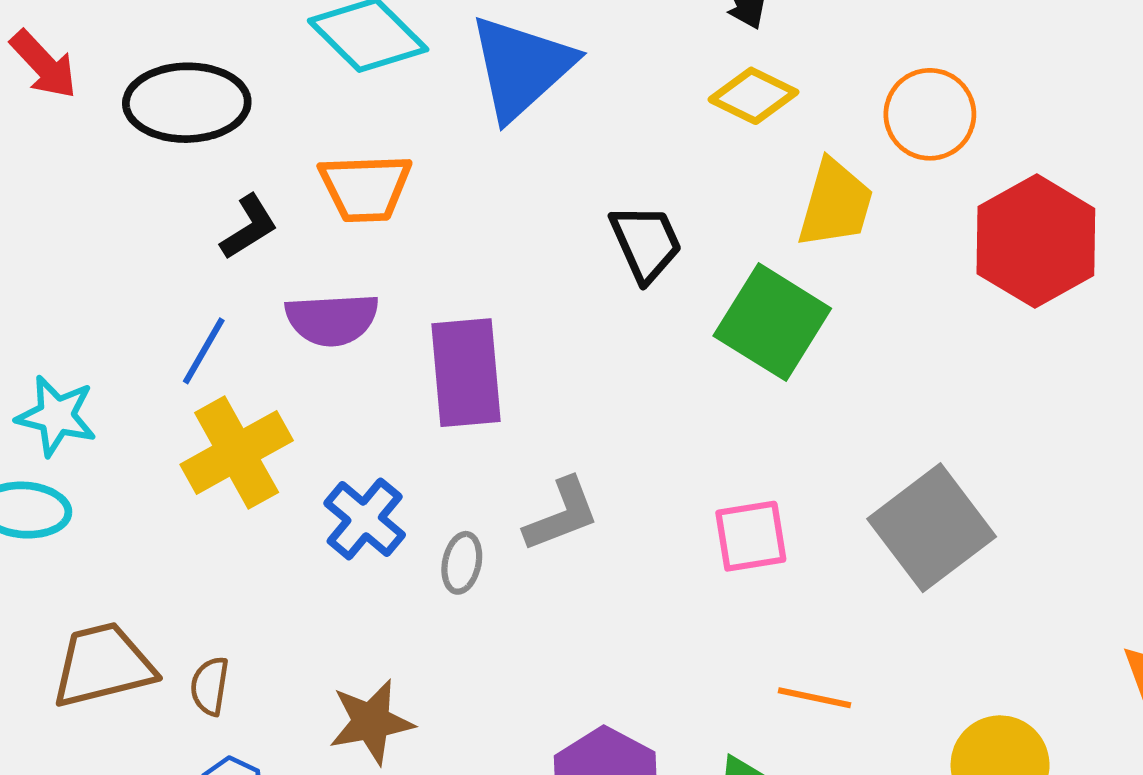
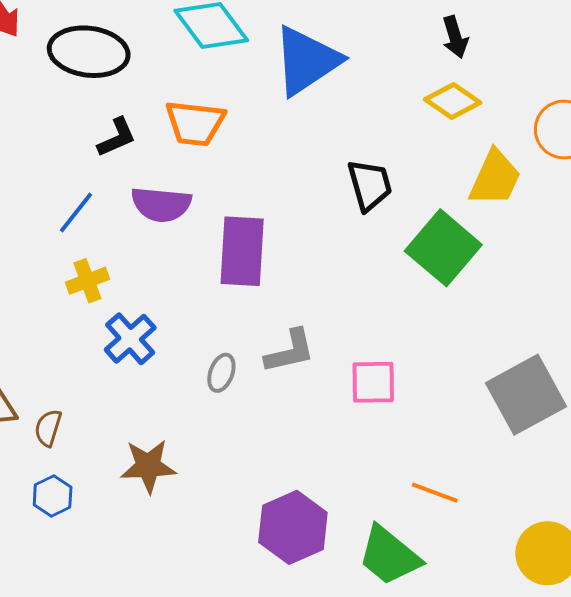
yellow cross: (237, 453) -> (87, 281), size x0.6
blue cross: (365, 519) -> (130, 339), moved
pink square: (751, 536) -> (373, 382), moved

